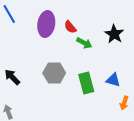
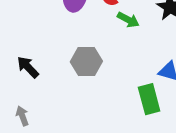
green rectangle: (86, 83) -> (149, 99), moved

